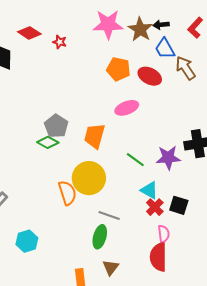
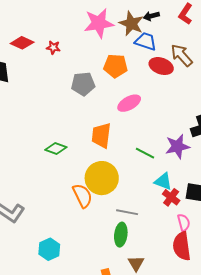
blue trapezoid: (165, 49) -> (146, 41), moved, turned 145
red ellipse: (150, 76) -> (161, 66), moved
gray pentagon: (56, 126) -> (83, 84), moved, turned -30

